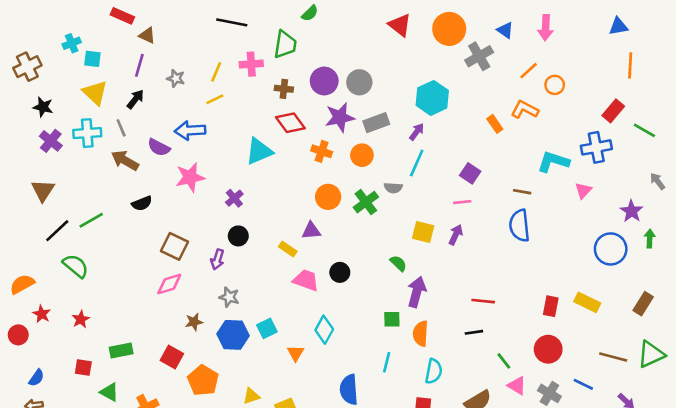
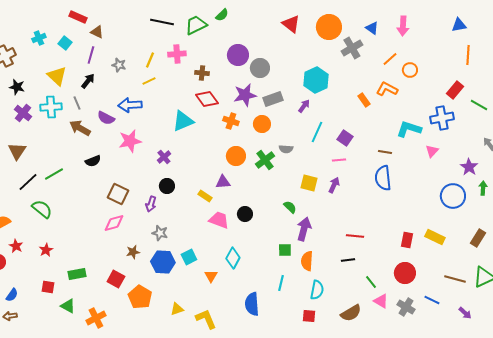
green trapezoid: (285, 45) -> (196, 25), moved, turned -125
cyan square: (92, 59) -> (65, 43), moved, turned 32
purple circle: (324, 81) -> (238, 55), moved
cyan line: (417, 163) -> (317, 132), moved

